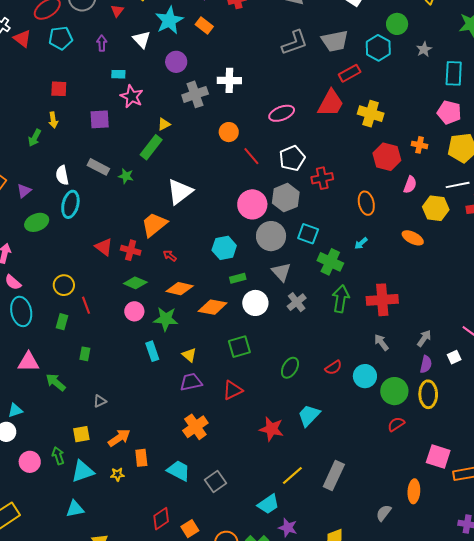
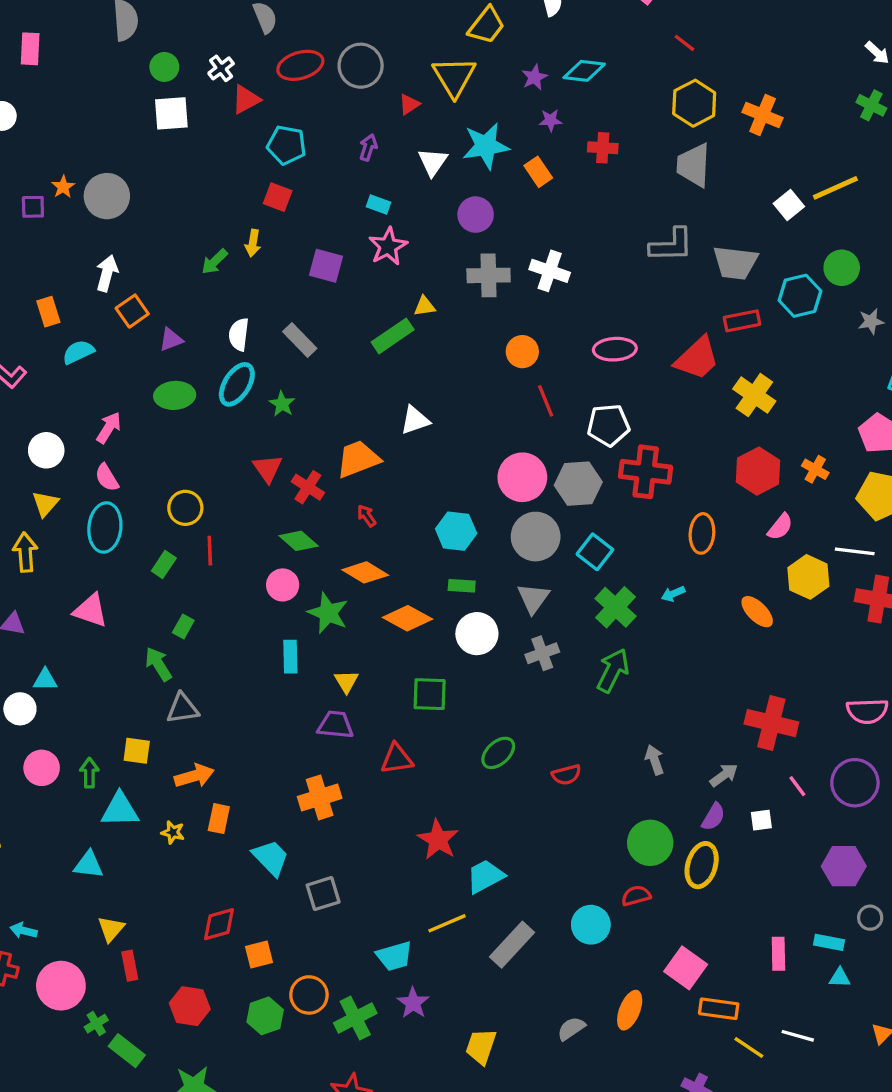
cyan pentagon: (61, 38) -> (287, 145), moved
red triangle: (22, 39) -> (246, 99), turned 36
green star: (126, 176) -> (282, 404), moved
red cross: (322, 178) -> (646, 472), size x1.4
white triangle: (180, 192) -> (415, 420), size x0.7
red cross: (382, 300) -> (771, 723), moved
cyan circle: (365, 376) -> (591, 925), moved
green arrow: (56, 382) -> (158, 664), moved
gray triangle: (100, 401) -> (183, 708), size x1.5
cyan trapezoid: (309, 415) -> (485, 876), moved

